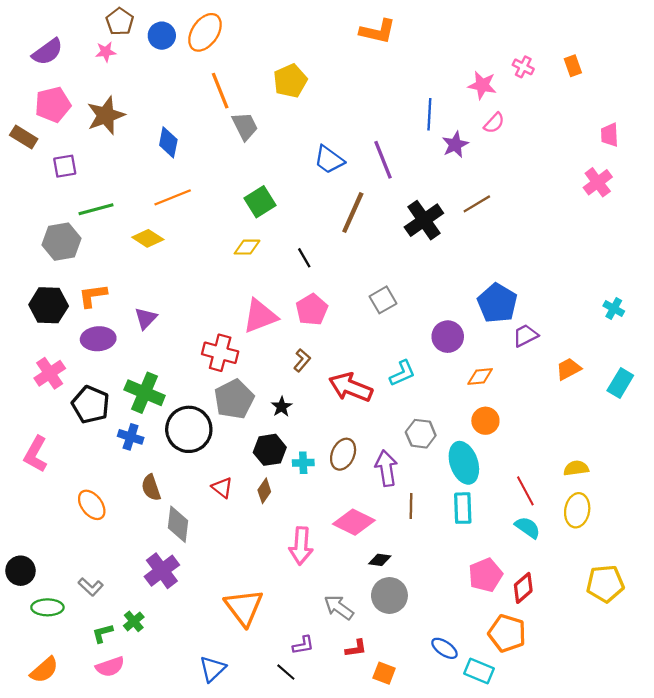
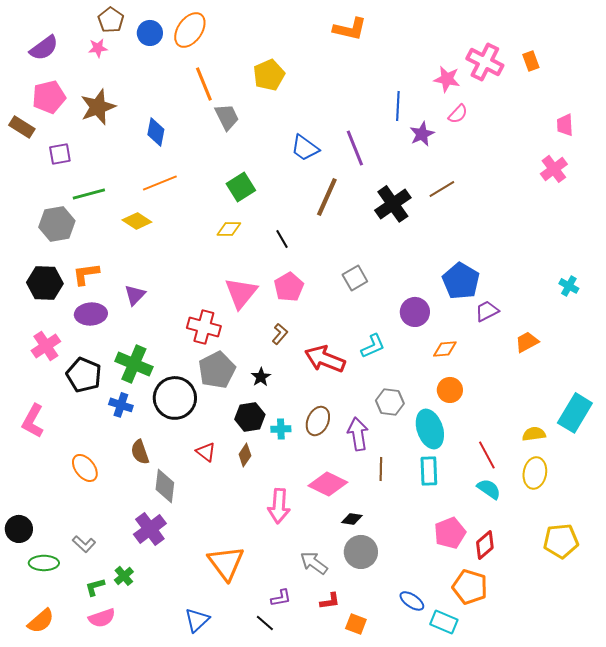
pink cross: (523, 67) -> (485, 62), size x1.8
pink triangle: (260, 316) -> (241, 293), turned -30
cyan rectangle: (620, 383) -> (575, 413), moved, size x1.4

